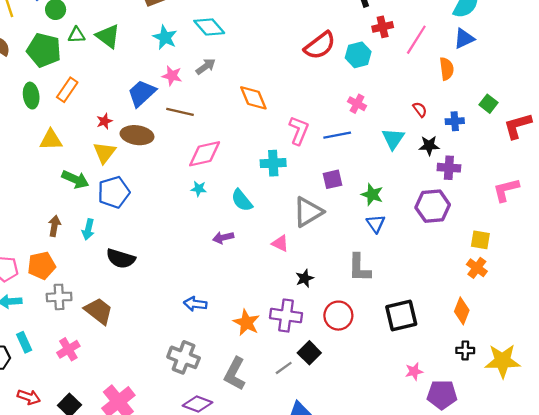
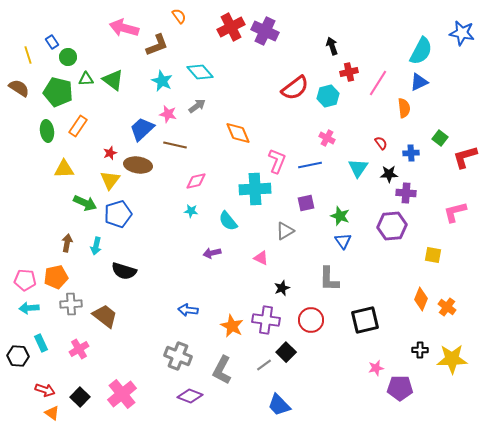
pink diamond: (205, 154) -> (196, 181), size x0.7
cyan cross: (273, 163) -> (255, 189), size x1.4
gray triangle: (308, 212) -> (285, 231), size x0.7
orange cross: (477, 268) -> (447, 307), moved
orange diamond: (462, 311) -> (421, 299), moved

